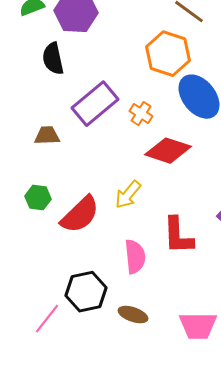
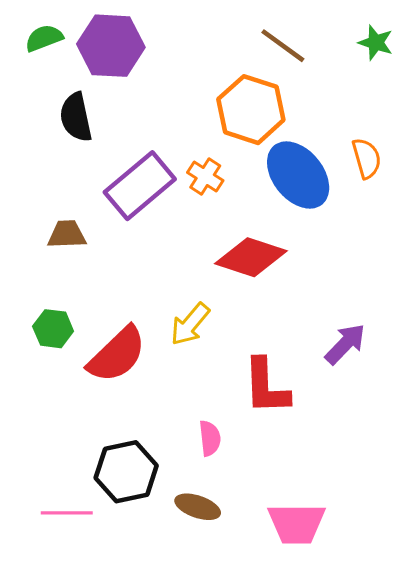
orange cross: (141, 114) -> (205, 177), moved
pink semicircle: (135, 257) -> (210, 438), moved, size x0.7
pink line: (47, 319) -> (67, 513), turned 52

